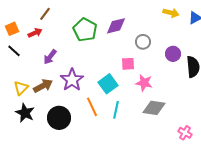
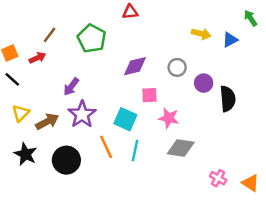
purple diamond: (116, 26) -> (135, 66), moved
green pentagon: (85, 30) -> (92, 39), moved
gray circle: (143, 42) -> (177, 67), moved
purple arrow: (50, 57) -> (71, 87), moved
cyan square: (108, 84) -> (125, 119), turned -30
yellow triangle: (21, 88) -> (21, 113), moved

